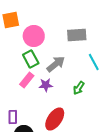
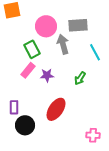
pink circle: (34, 36) -> (46, 26), moved
gray arrow: (56, 64) -> (63, 44), moved, turned -66

